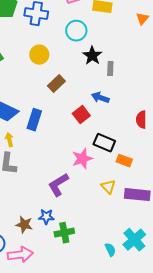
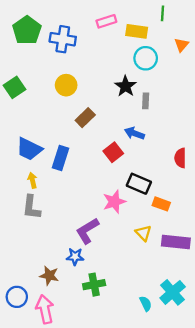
cyan circle: (76, 31) -> (146, 58), moved
blue star: (46, 217) -> (75, 257), moved
pink arrow: (20, 255) -> (45, 309), turned -95

